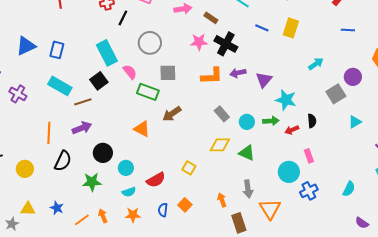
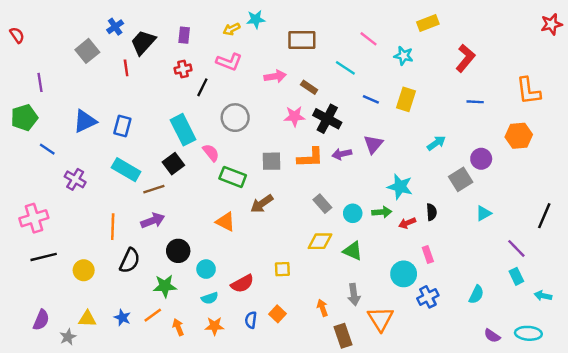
gray square: (168, 73) -> (271, 161), moved
purple triangle: (264, 80) -> (373, 144), moved
yellow square: (189, 168) -> (282, 269), turned -32
orange line: (82, 220) -> (153, 315), moved

